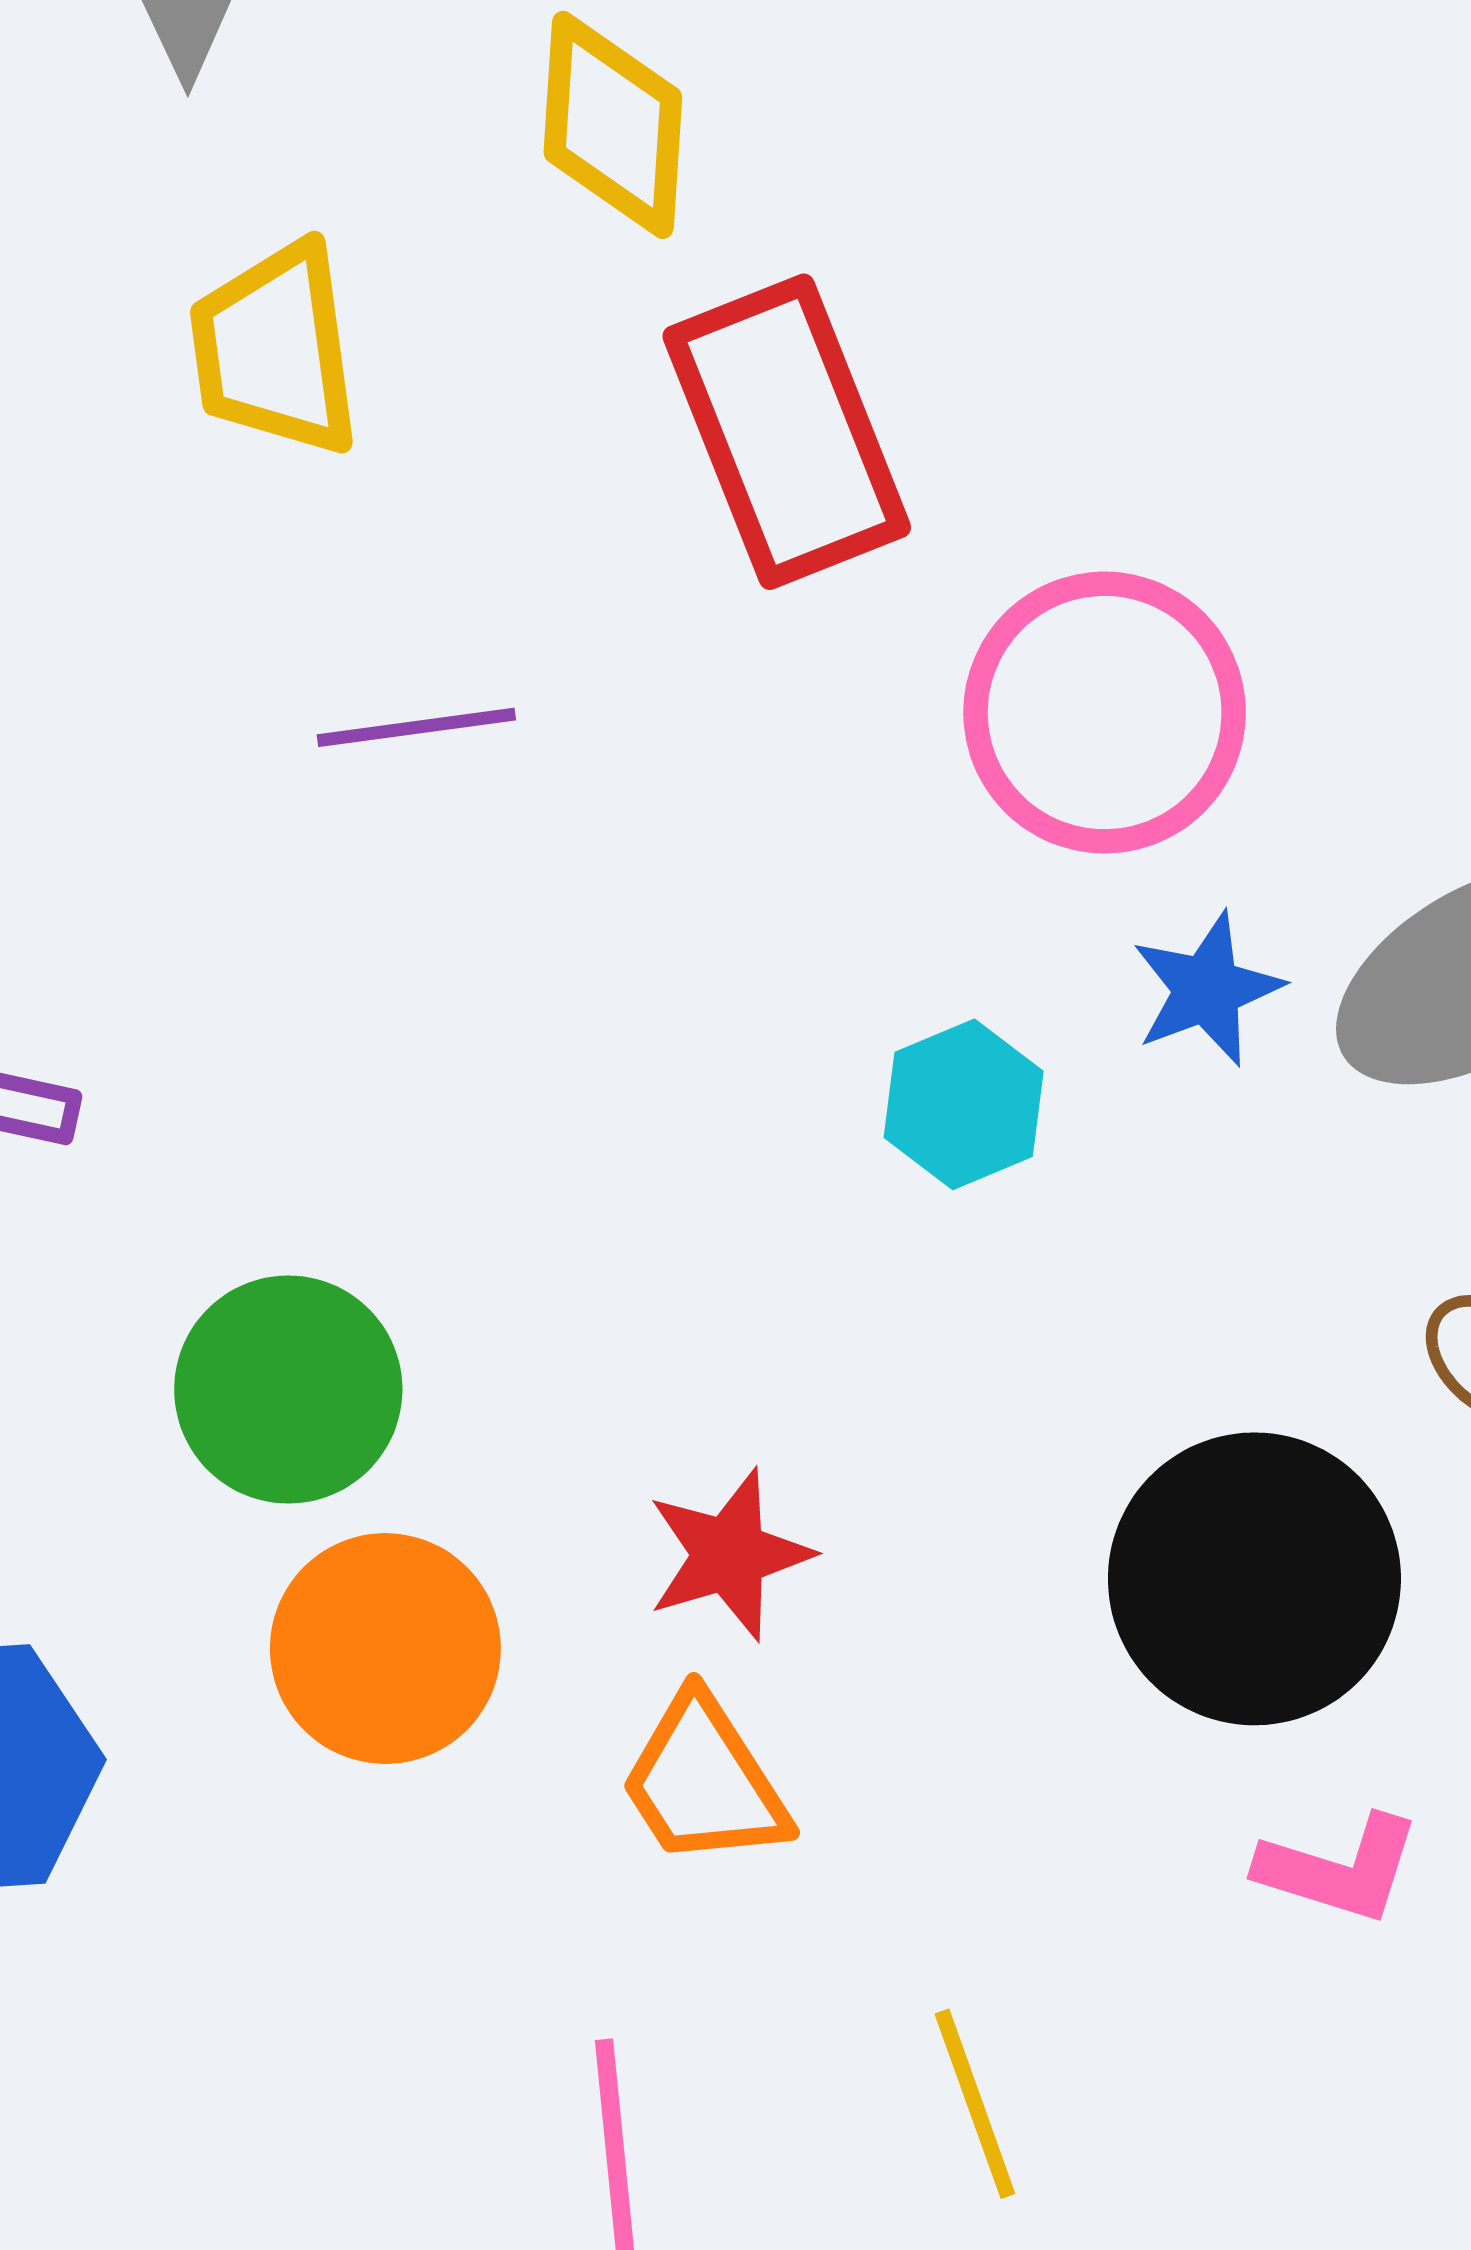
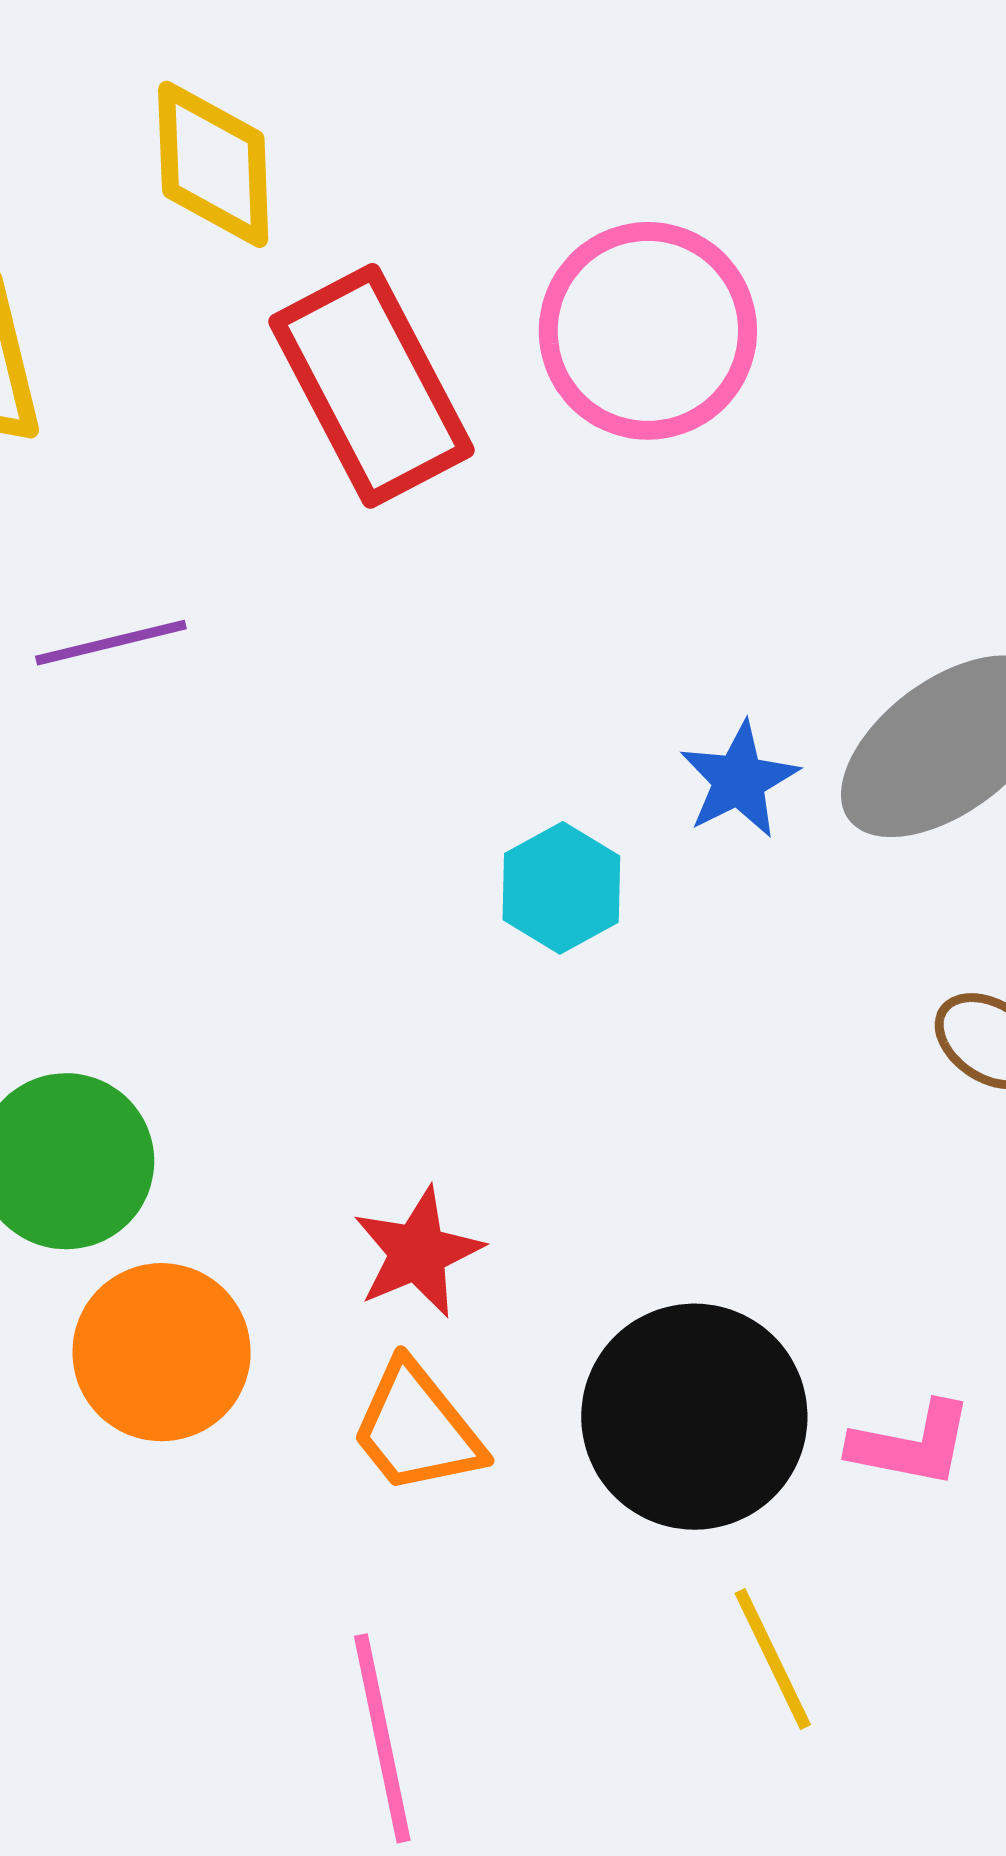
pink circle: (1105, 713) -> (648, 331), moved
black circle: (1254, 1579) -> (694, 1417), moved
yellow line: (975, 2104) -> (773, 1659), moved

